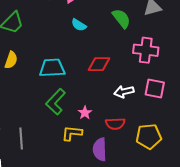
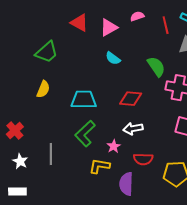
green semicircle: (121, 18) -> (156, 67), moved
white arrow: (124, 92) -> (133, 129), moved
gray line: (21, 138) -> (51, 154), moved

